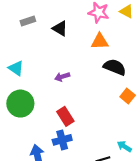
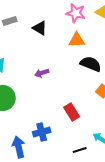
red rectangle: (65, 116) -> (72, 112), moved

